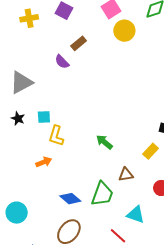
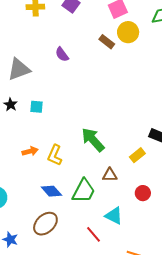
brown rectangle: (79, 43) -> (107, 42), moved, turned 70
yellow L-shape: (56, 136) -> (55, 155), moved
green arrow: (104, 142) -> (93, 140), size x1.5

